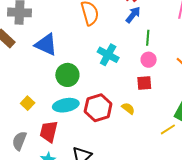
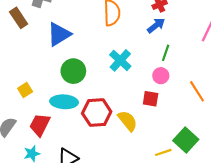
blue triangle: (46, 44) -> (59, 34), turned 50
yellow semicircle: (128, 108) -> (128, 121), size x1.5

